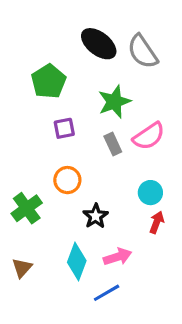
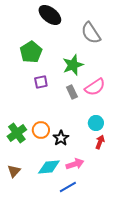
black ellipse: (99, 44) -> (50, 15), moved
orange circle: (67, 180) -> (41, 130), moved
cyan diamond: (77, 261) -> (49, 167), turned 65

